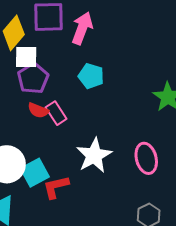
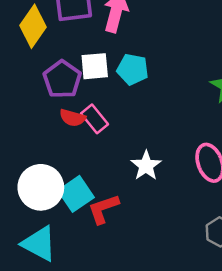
white square: (26, 57) -> (95, 66), moved
white star: (94, 155) -> (146, 166), size x0.7

